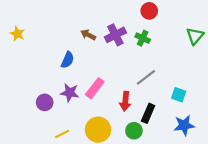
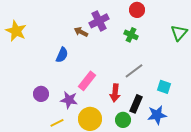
yellow star: (17, 34) -> (16, 31), size x1.5
purple cross: (115, 35) -> (99, 21), moved
purple star: (70, 93) -> (69, 100), moved
blue star: (184, 125) -> (157, 115), moved

